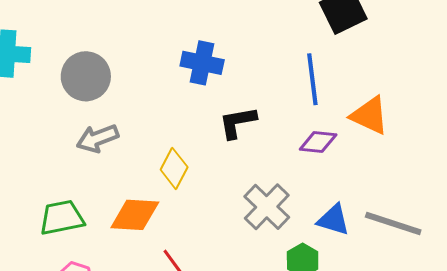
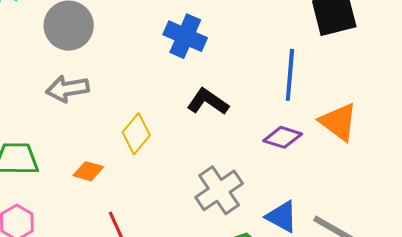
black L-shape: (238, 122) -> (208, 102), turned 33
orange diamond: (135, 215) -> (88, 171), size x0.6

